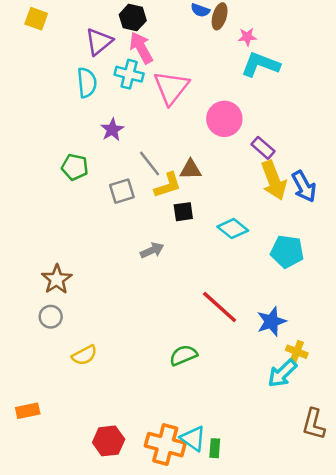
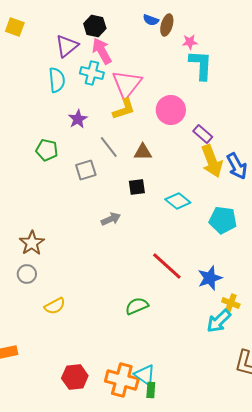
cyan L-shape: (261, 65) -> (201, 65), turned 72
yellow L-shape: (168, 185) -> (124, 109), moved
green rectangle: (215, 448) -> (151, 390), moved

